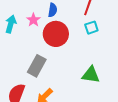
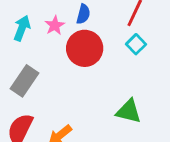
cyan square: (91, 28) -> (136, 44), turned -32
gray rectangle: (37, 66) -> (25, 81), moved

